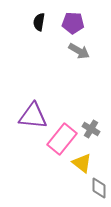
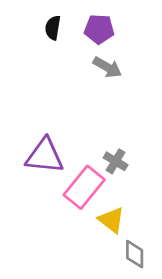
gray cross: (91, 129) -> (116, 161), moved

